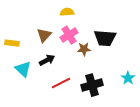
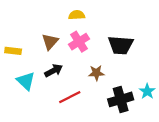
brown star: (84, 49) -> (96, 73), moved
black cross: (92, 85) -> (121, 99), moved

